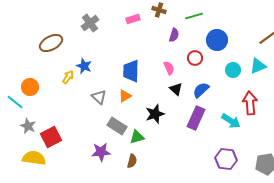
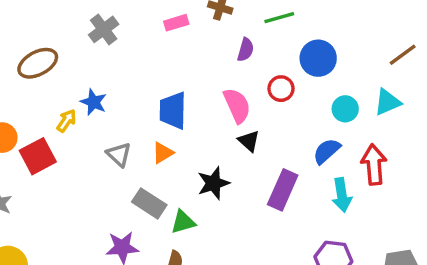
pink semicircle: (169, 68) -> (237, 105), size x1.5
blue semicircle: (201, 90) -> (327, 151), moved
cyan arrow: (231, 121) -> (342, 195), turned 48
red square: (51, 137) -> (38, 156), moved

